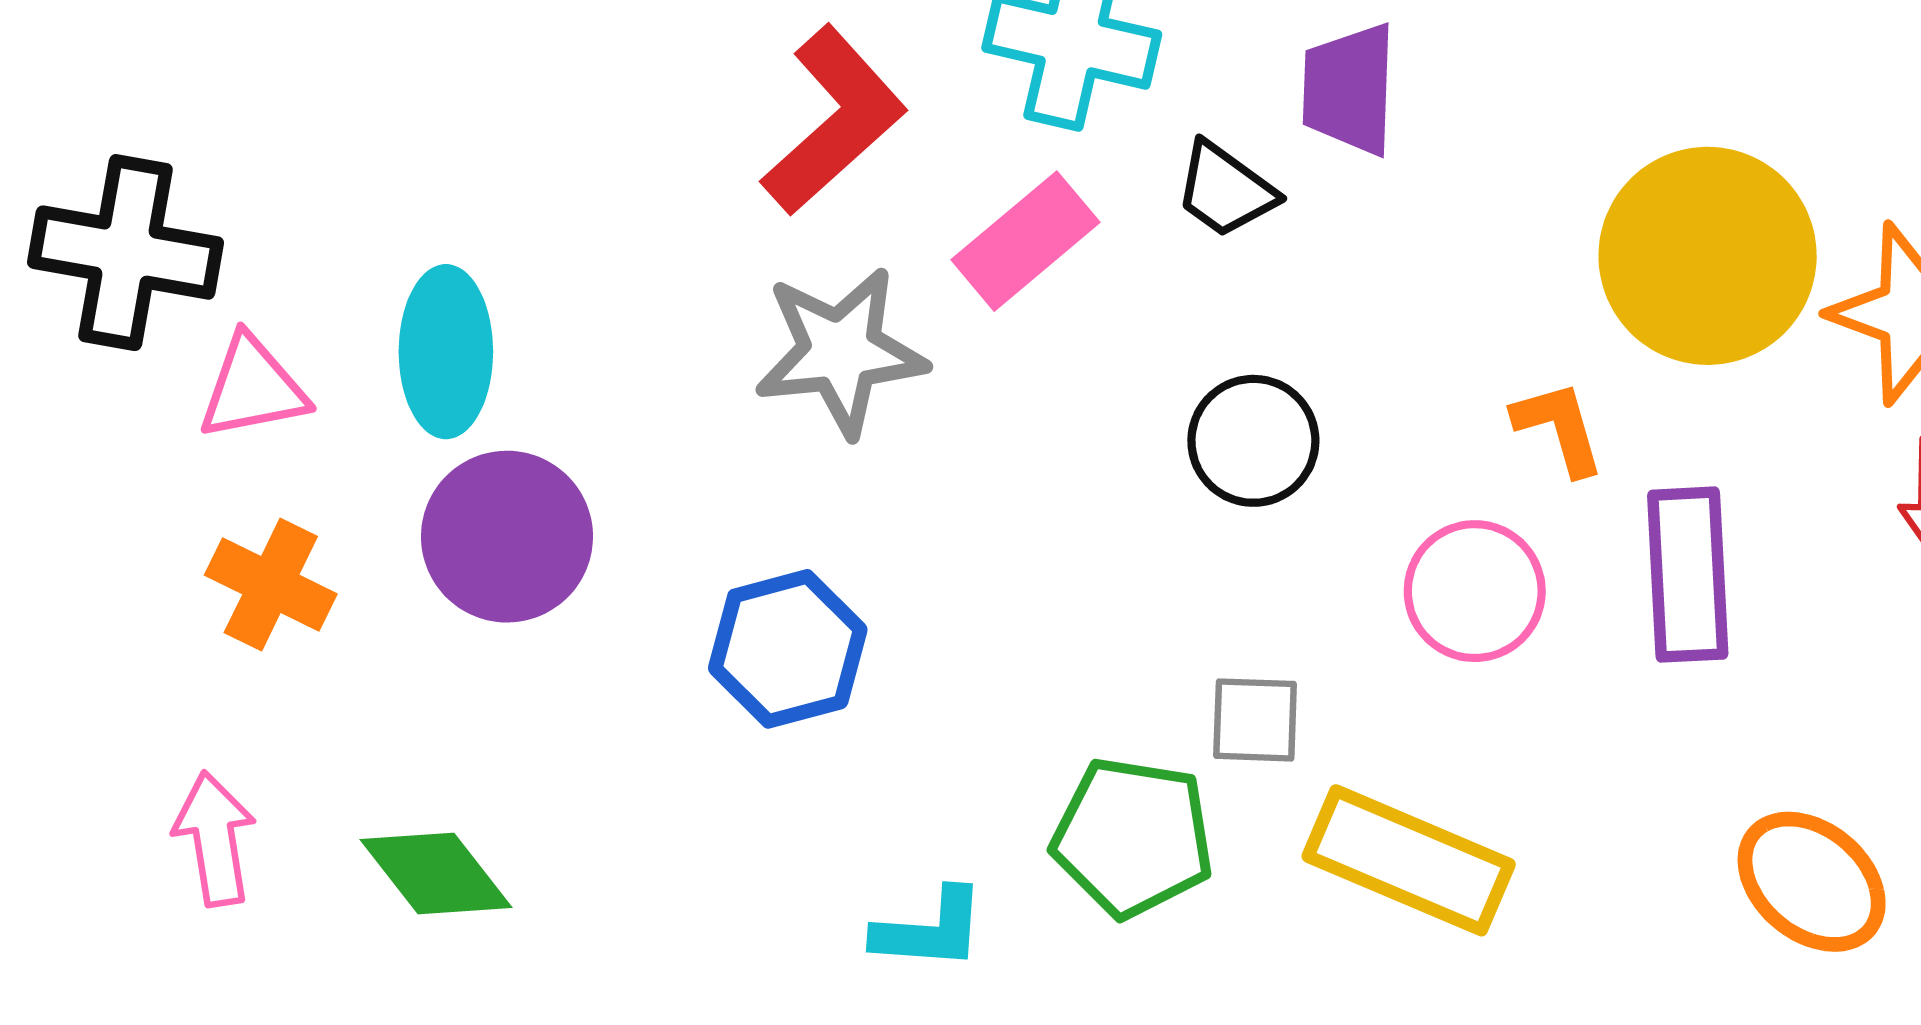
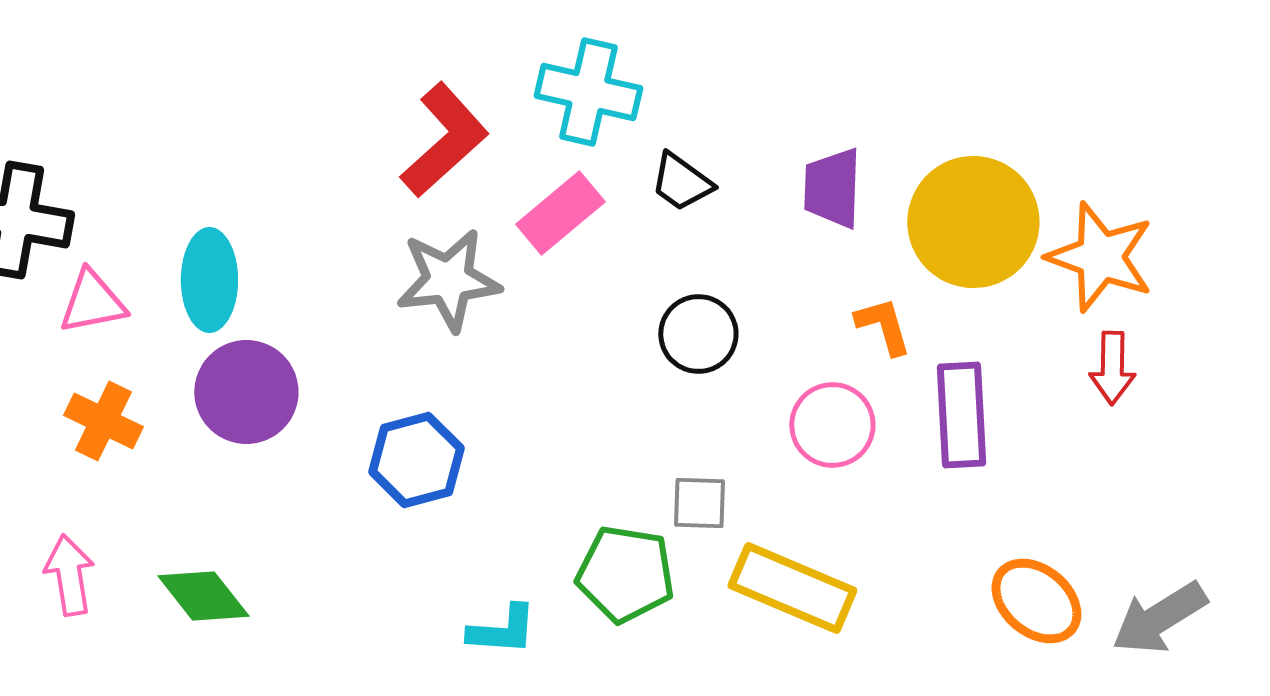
purple trapezoid: (1349, 89) -> (832, 188), moved

